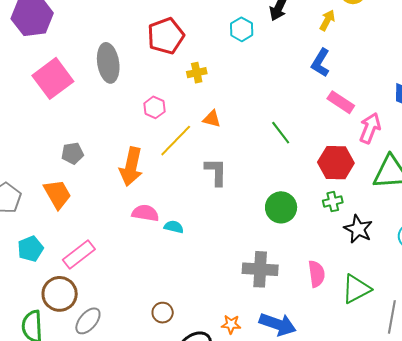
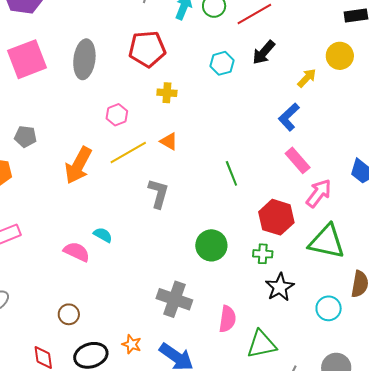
pink semicircle: (145, 213) -> (77, 252), moved

